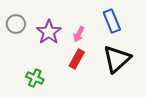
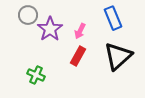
gray circle: (16, 24) -> (28, 15), moved

